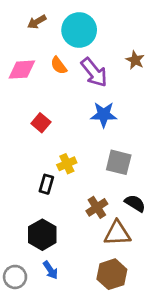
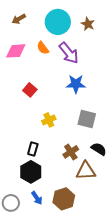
brown arrow: (37, 22) -> (19, 19), moved
brown star: (135, 60) -> (88, 24), moved
black rectangle: (46, 184) -> (33, 149), moved
brown hexagon: (112, 274) -> (64, 199), moved

